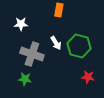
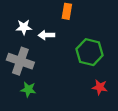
white arrow: (56, 43) -> (46, 35), moved, turned 120
gray cross: (32, 54) -> (20, 61), moved

